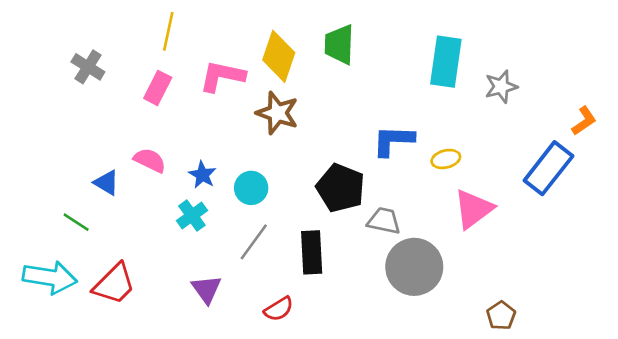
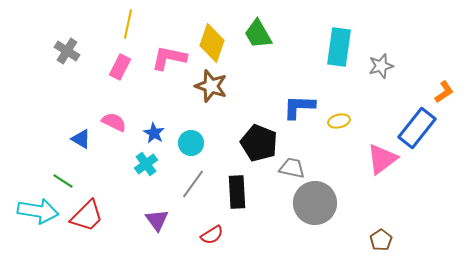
green trapezoid: (339, 45) -> (258, 34), turned -32
pink triangle: (473, 209) -> (382, 159), moved
green line: (76, 222) -> (63, 181), moved

